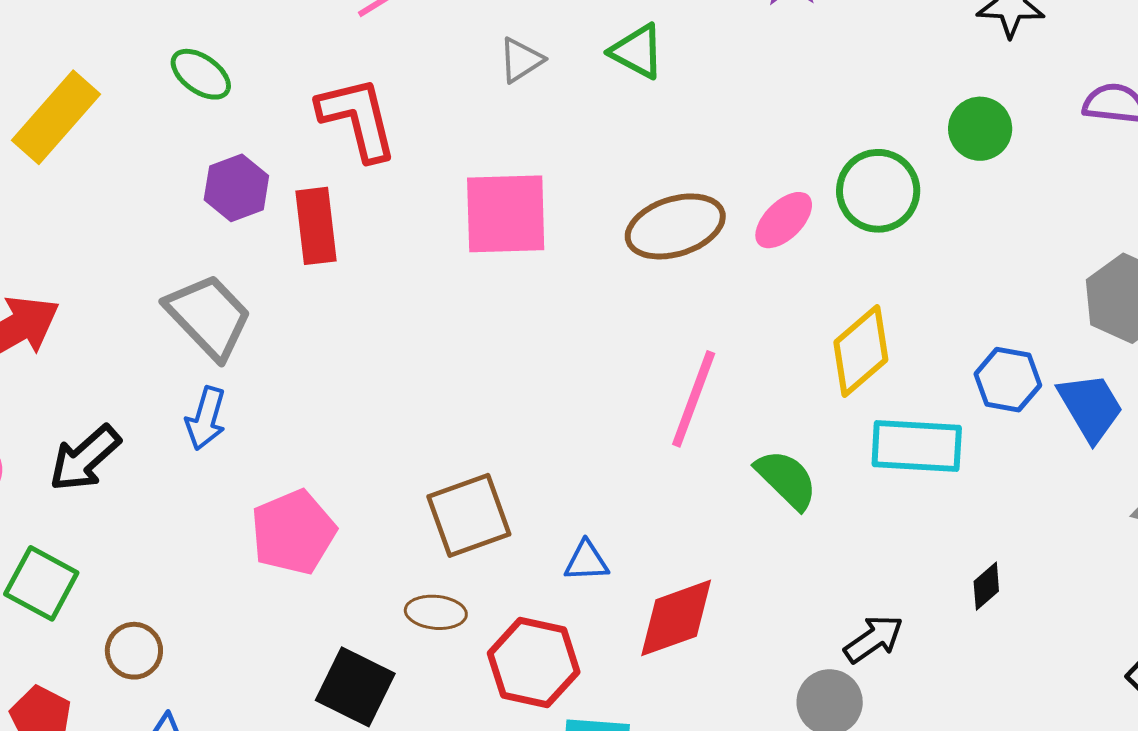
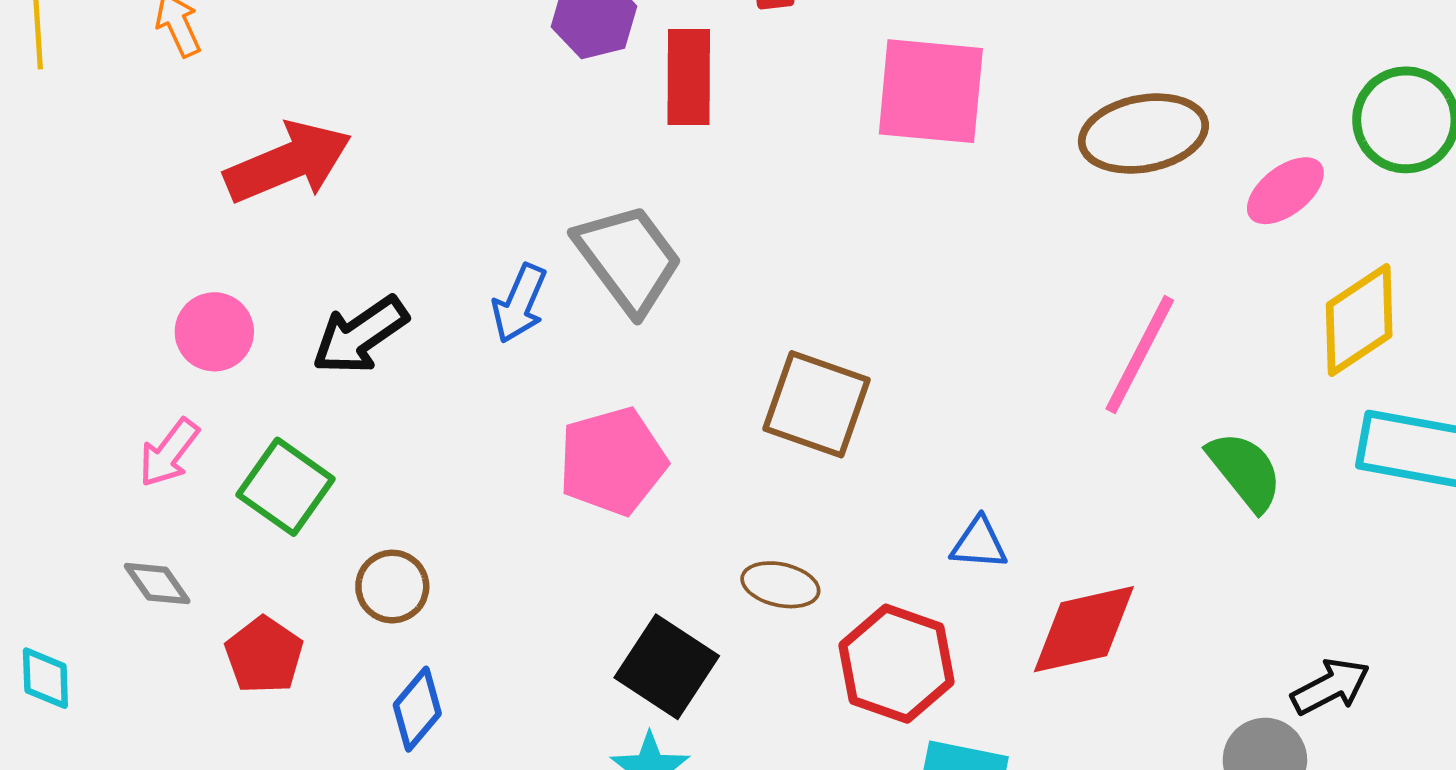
pink ellipse: (784, 220) -> (1285, 191), moved
gray trapezoid: (209, 316) -> (628, 259), moved
brown square: (469, 515) -> (817, 404), moved, turned 32

